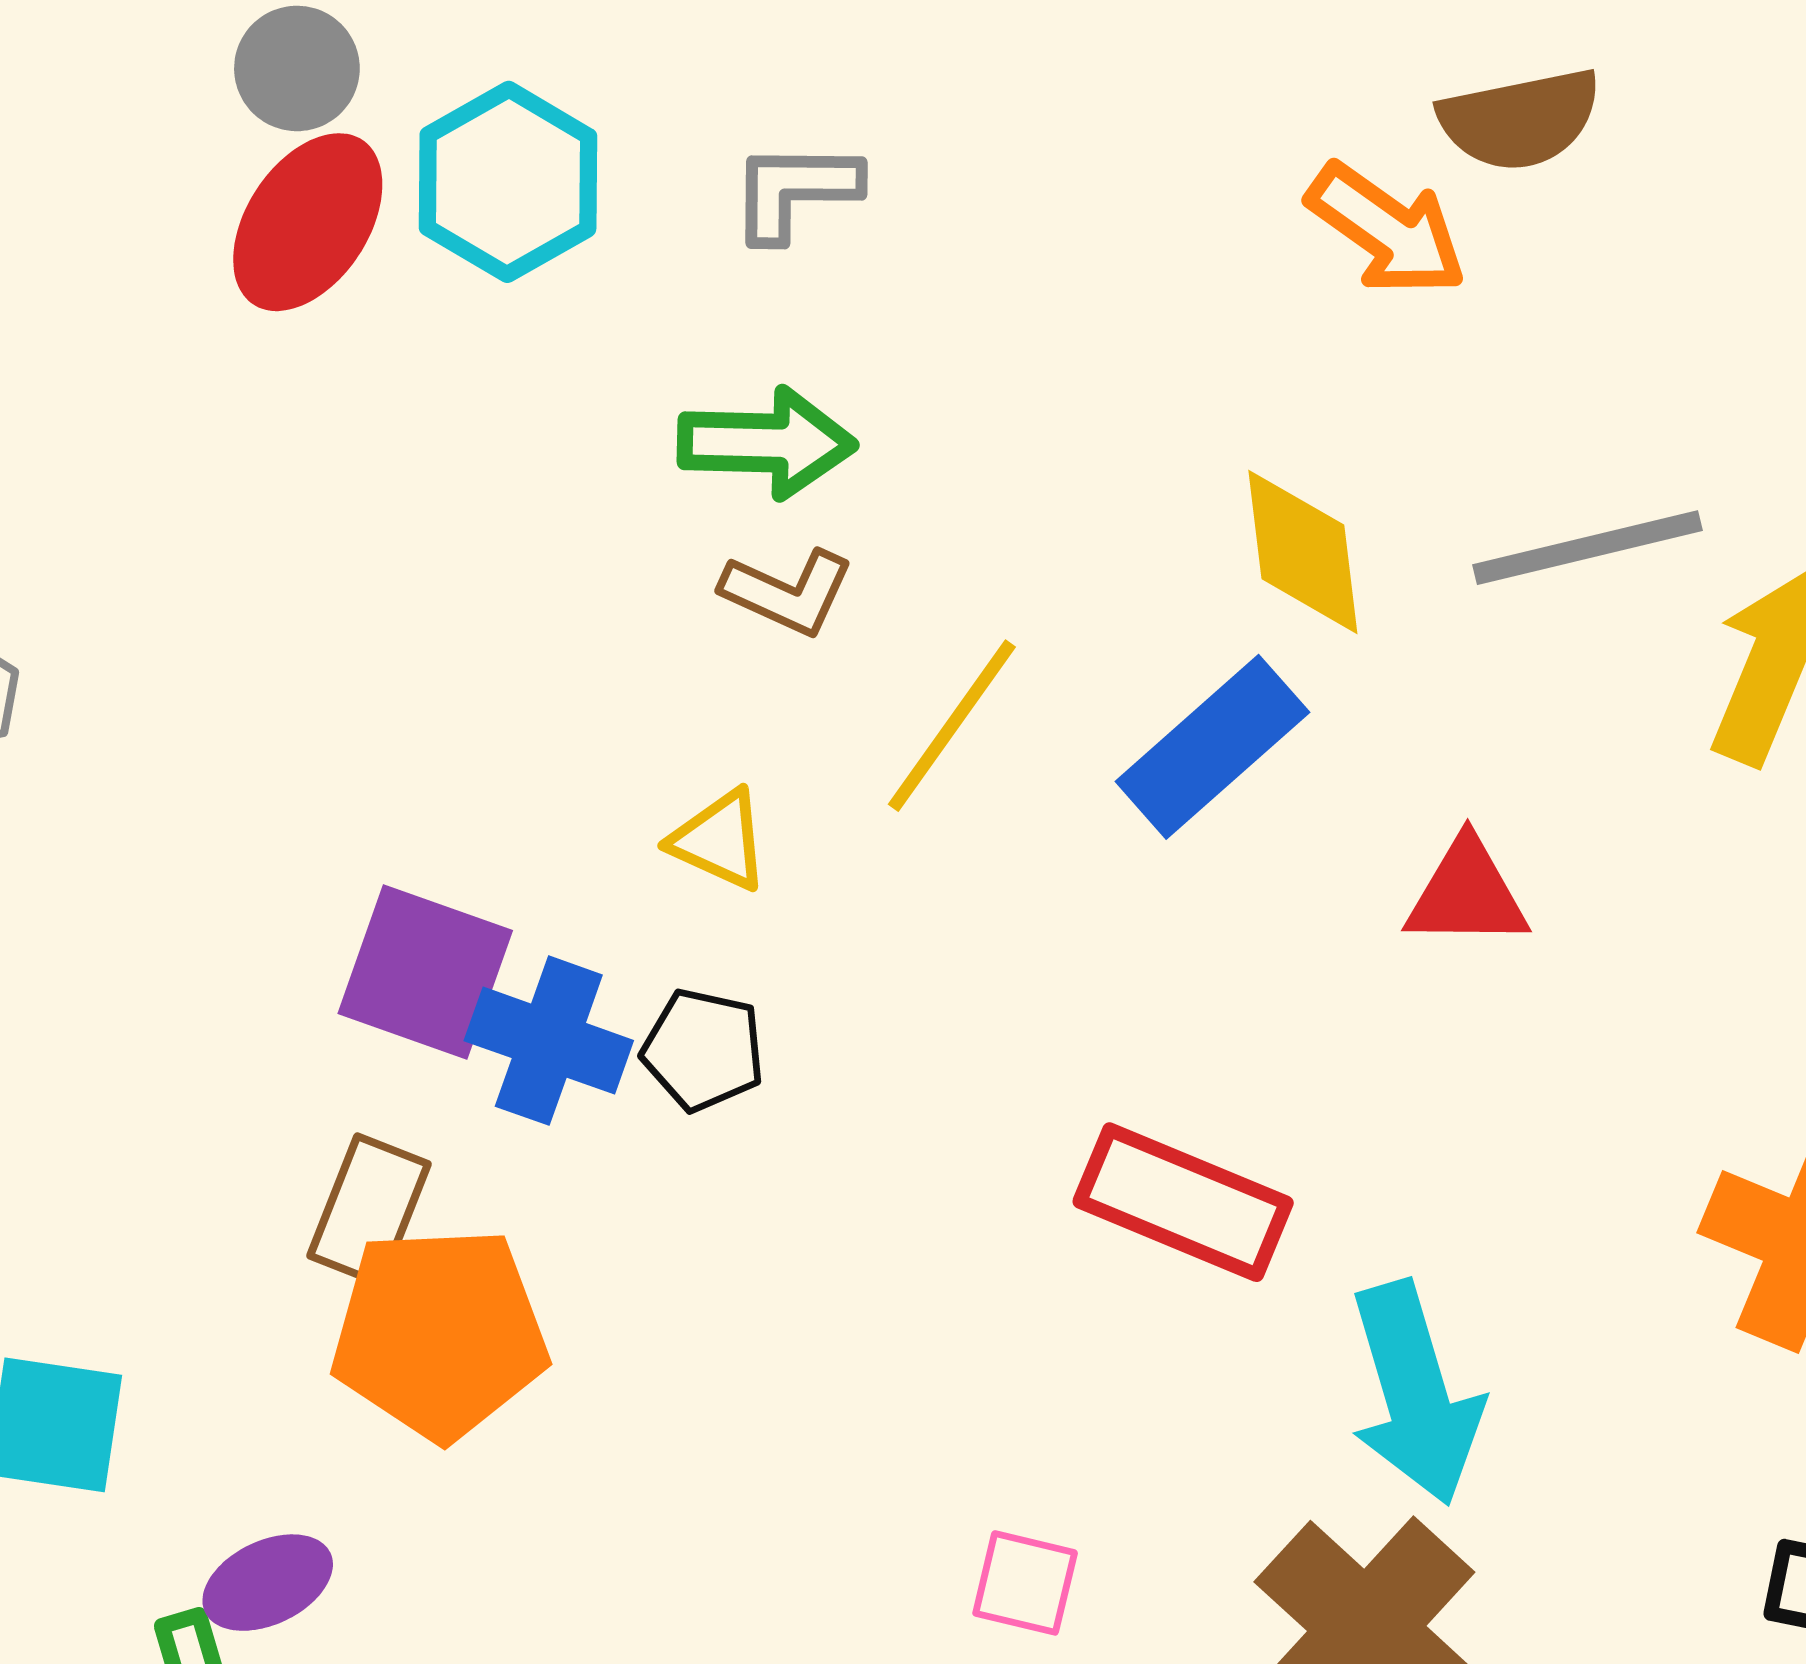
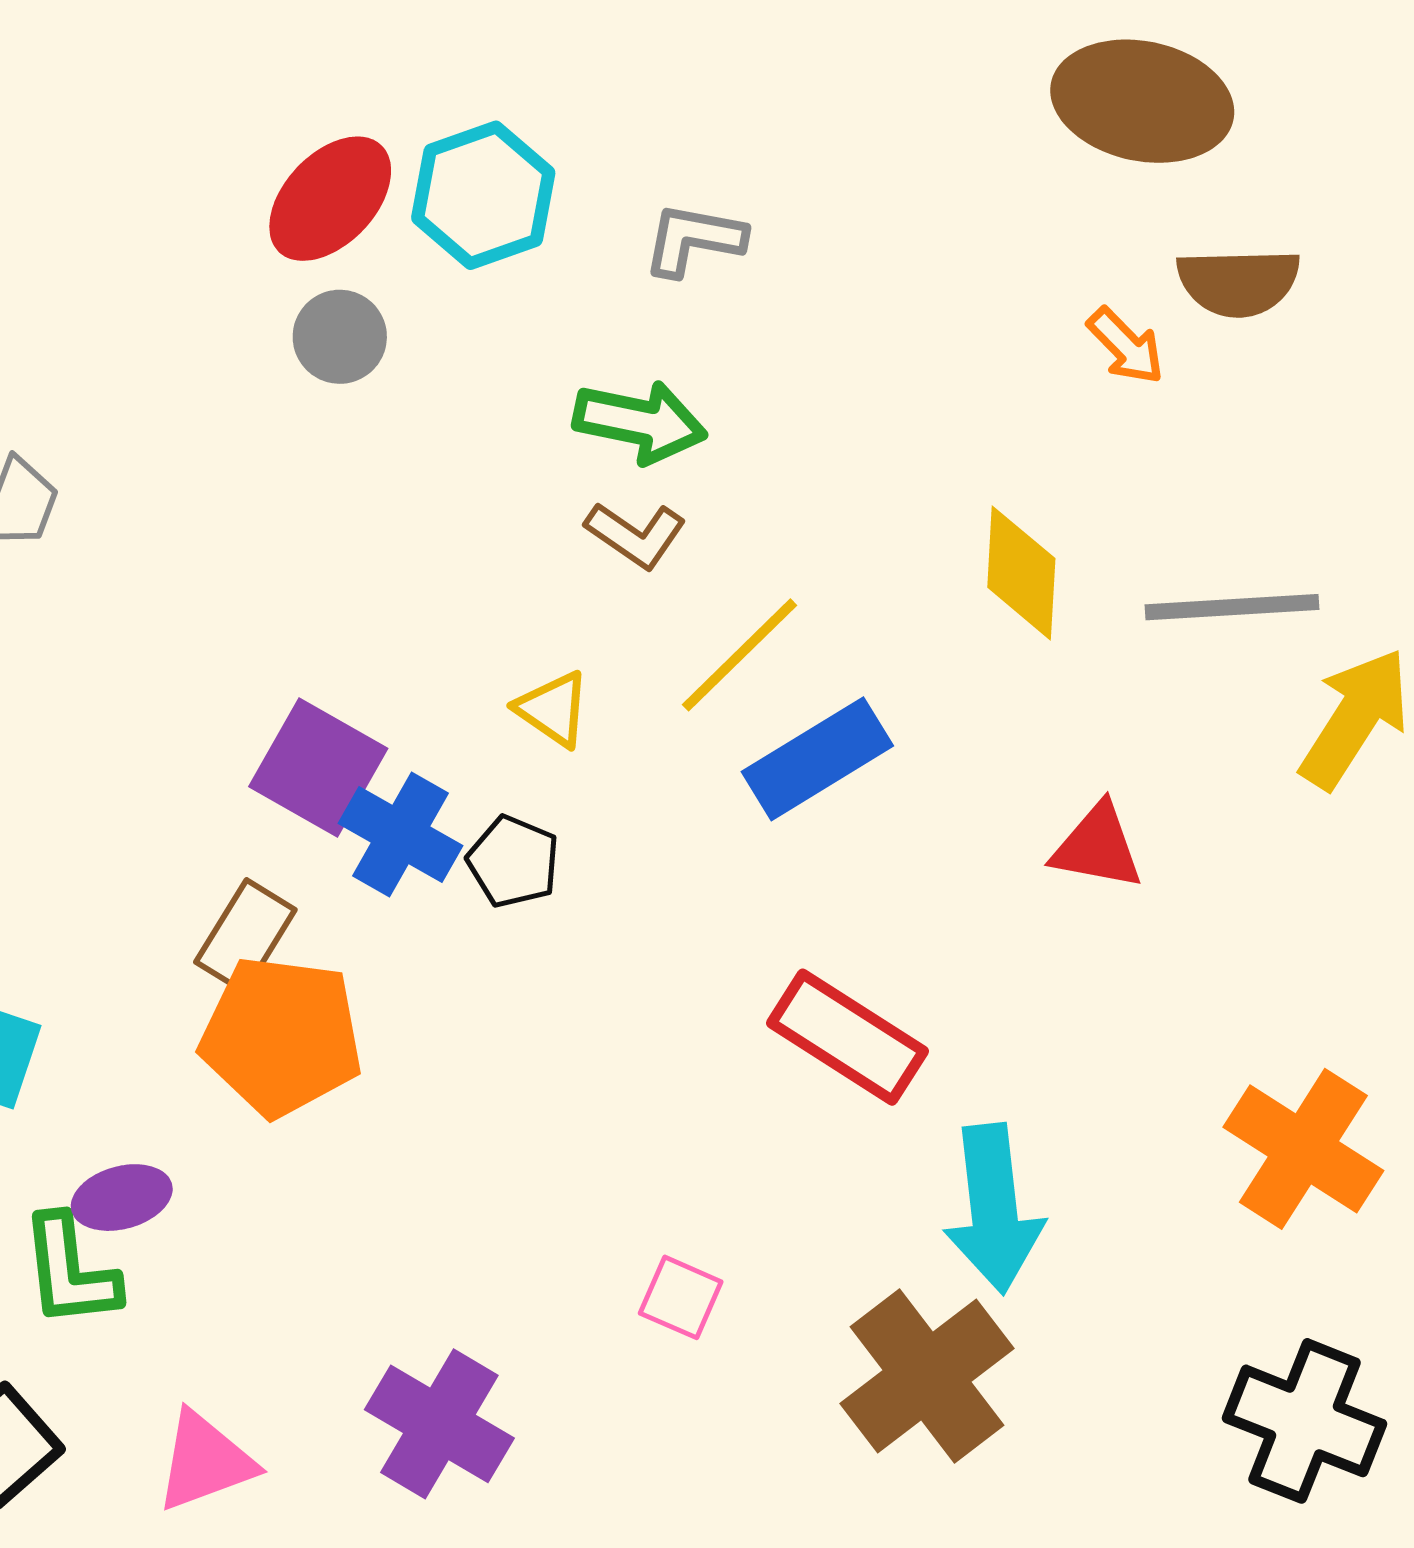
gray circle: (297, 68) -> (340, 337), moved
orange arrow: (1387, 230) -> (1126, 346), size x0.7
blue rectangle: (1212, 747) -> (817, 759), moved

